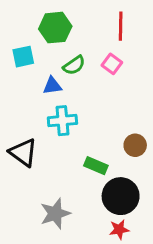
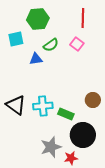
cyan cross: (62, 121) -> (43, 106), moved
gray star: (55, 214) -> (51, 147), moved
red star: (119, 230) -> (71, 158), moved

